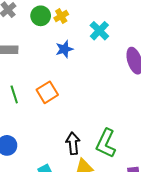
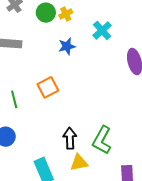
green line: (14, 94) -> (14, 99), moved

